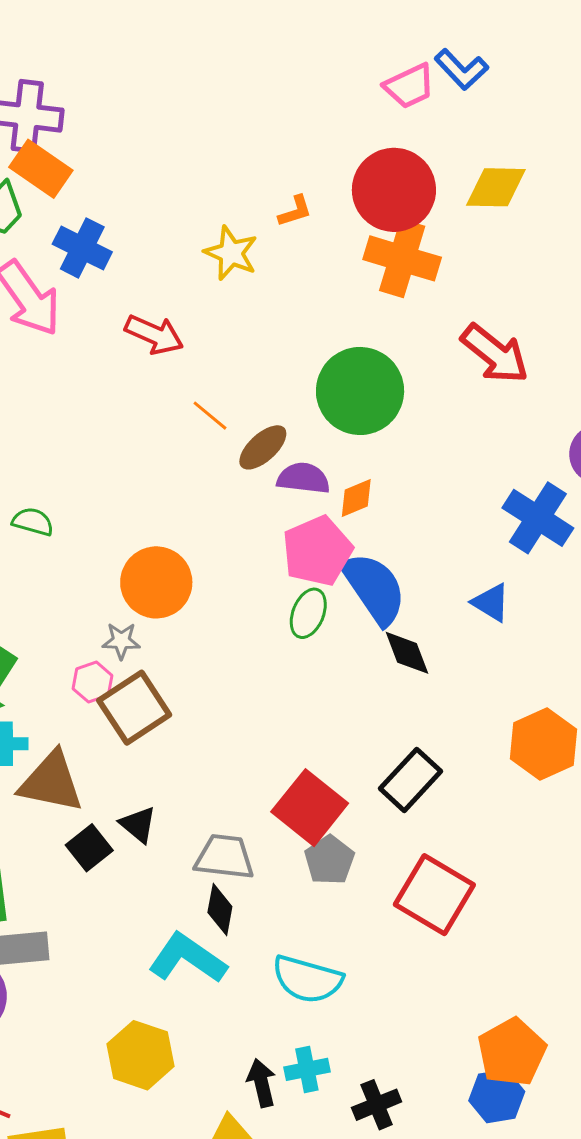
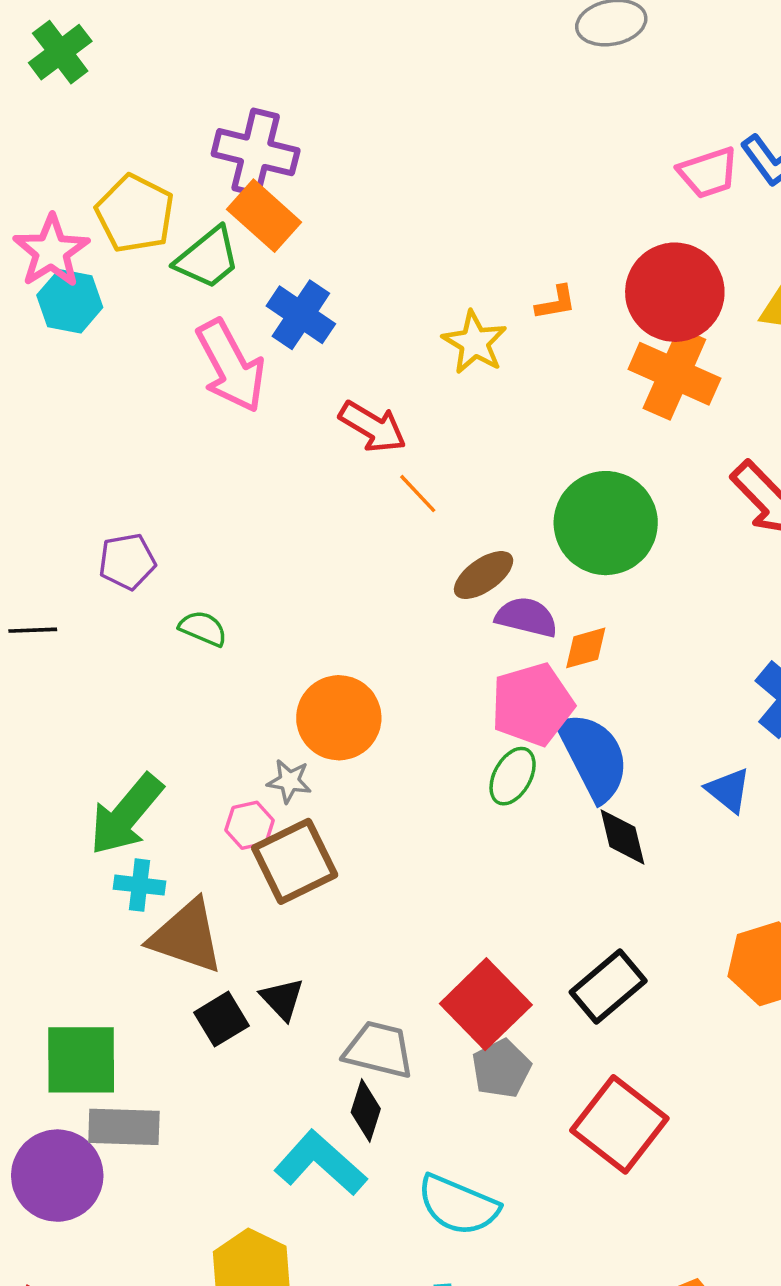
orange line: (210, 416) -> (418, 494), moved

